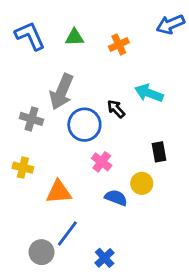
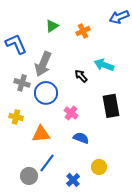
blue L-shape: (30, 36) -> (16, 44), moved
green triangle: (74, 37) -> (52, 26), turned -32
blue circle: (84, 125) -> (46, 93), moved
black rectangle: (159, 152) -> (111, 106), size x1.6
yellow circle: (142, 183) -> (99, 167), moved

